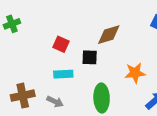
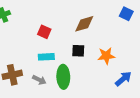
black square: (90, 57) -> (78, 51), moved
green ellipse: (102, 98) -> (63, 77), moved

